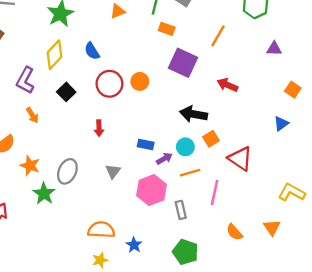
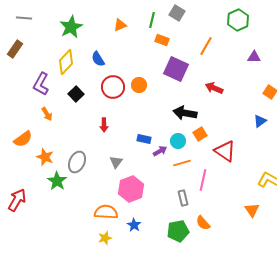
pink hexagon: (151, 190) -> (131, 189), moved
gray rectangle: (181, 210) -> (183, 198), moved
orange semicircle: (234, 232) -> (203, 223), moved
green pentagon: (185, 252) -> (178, 231), turned -30

